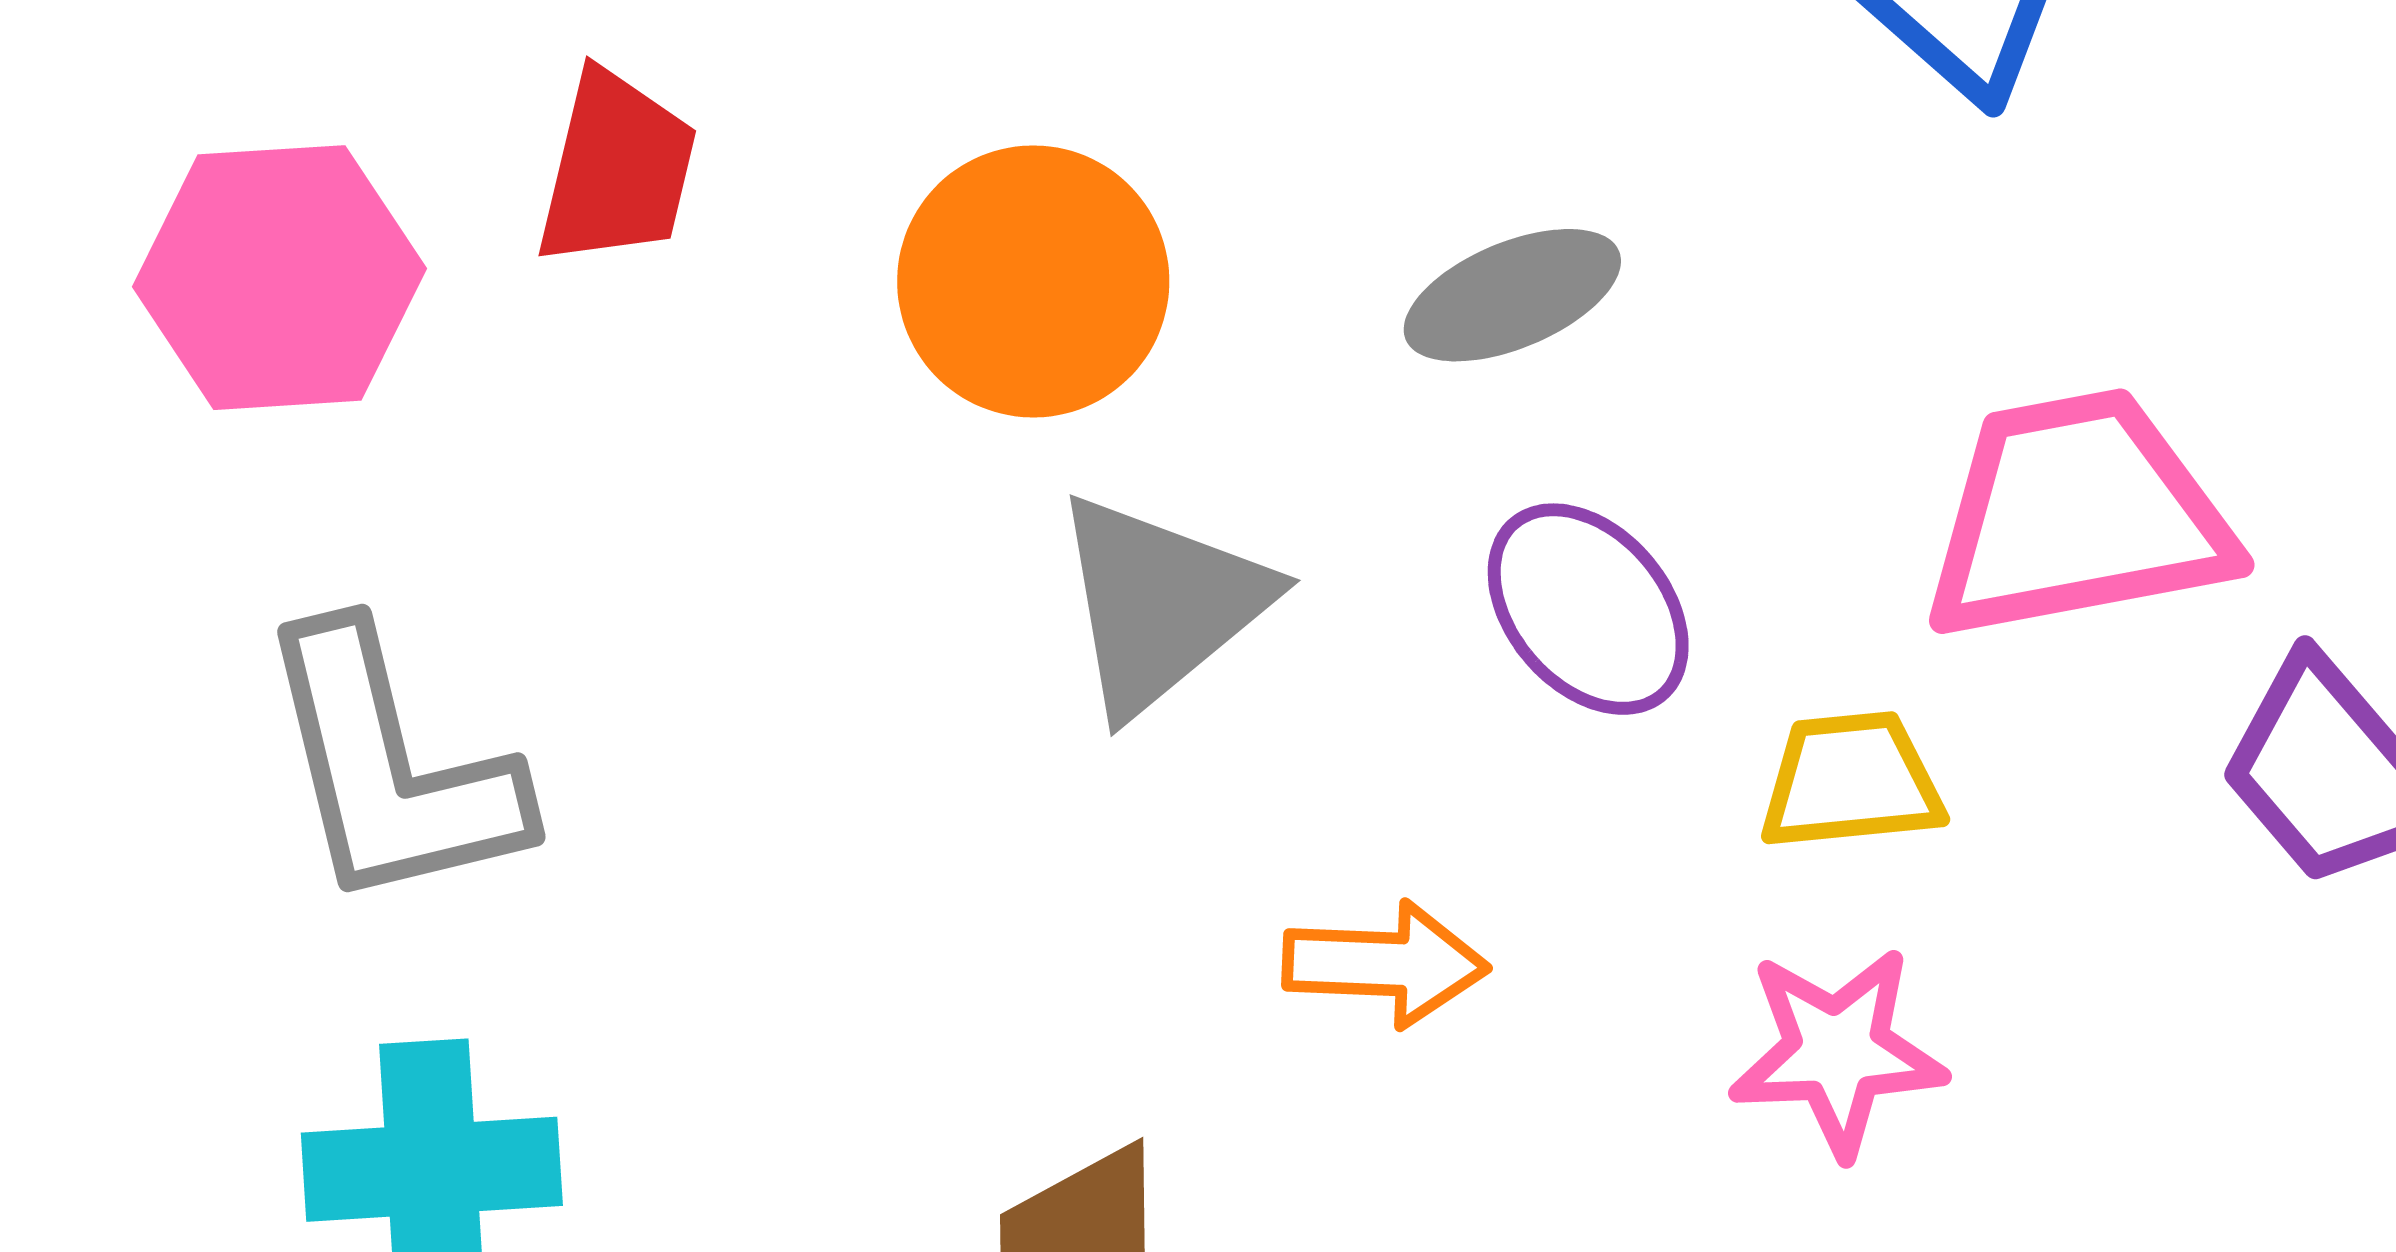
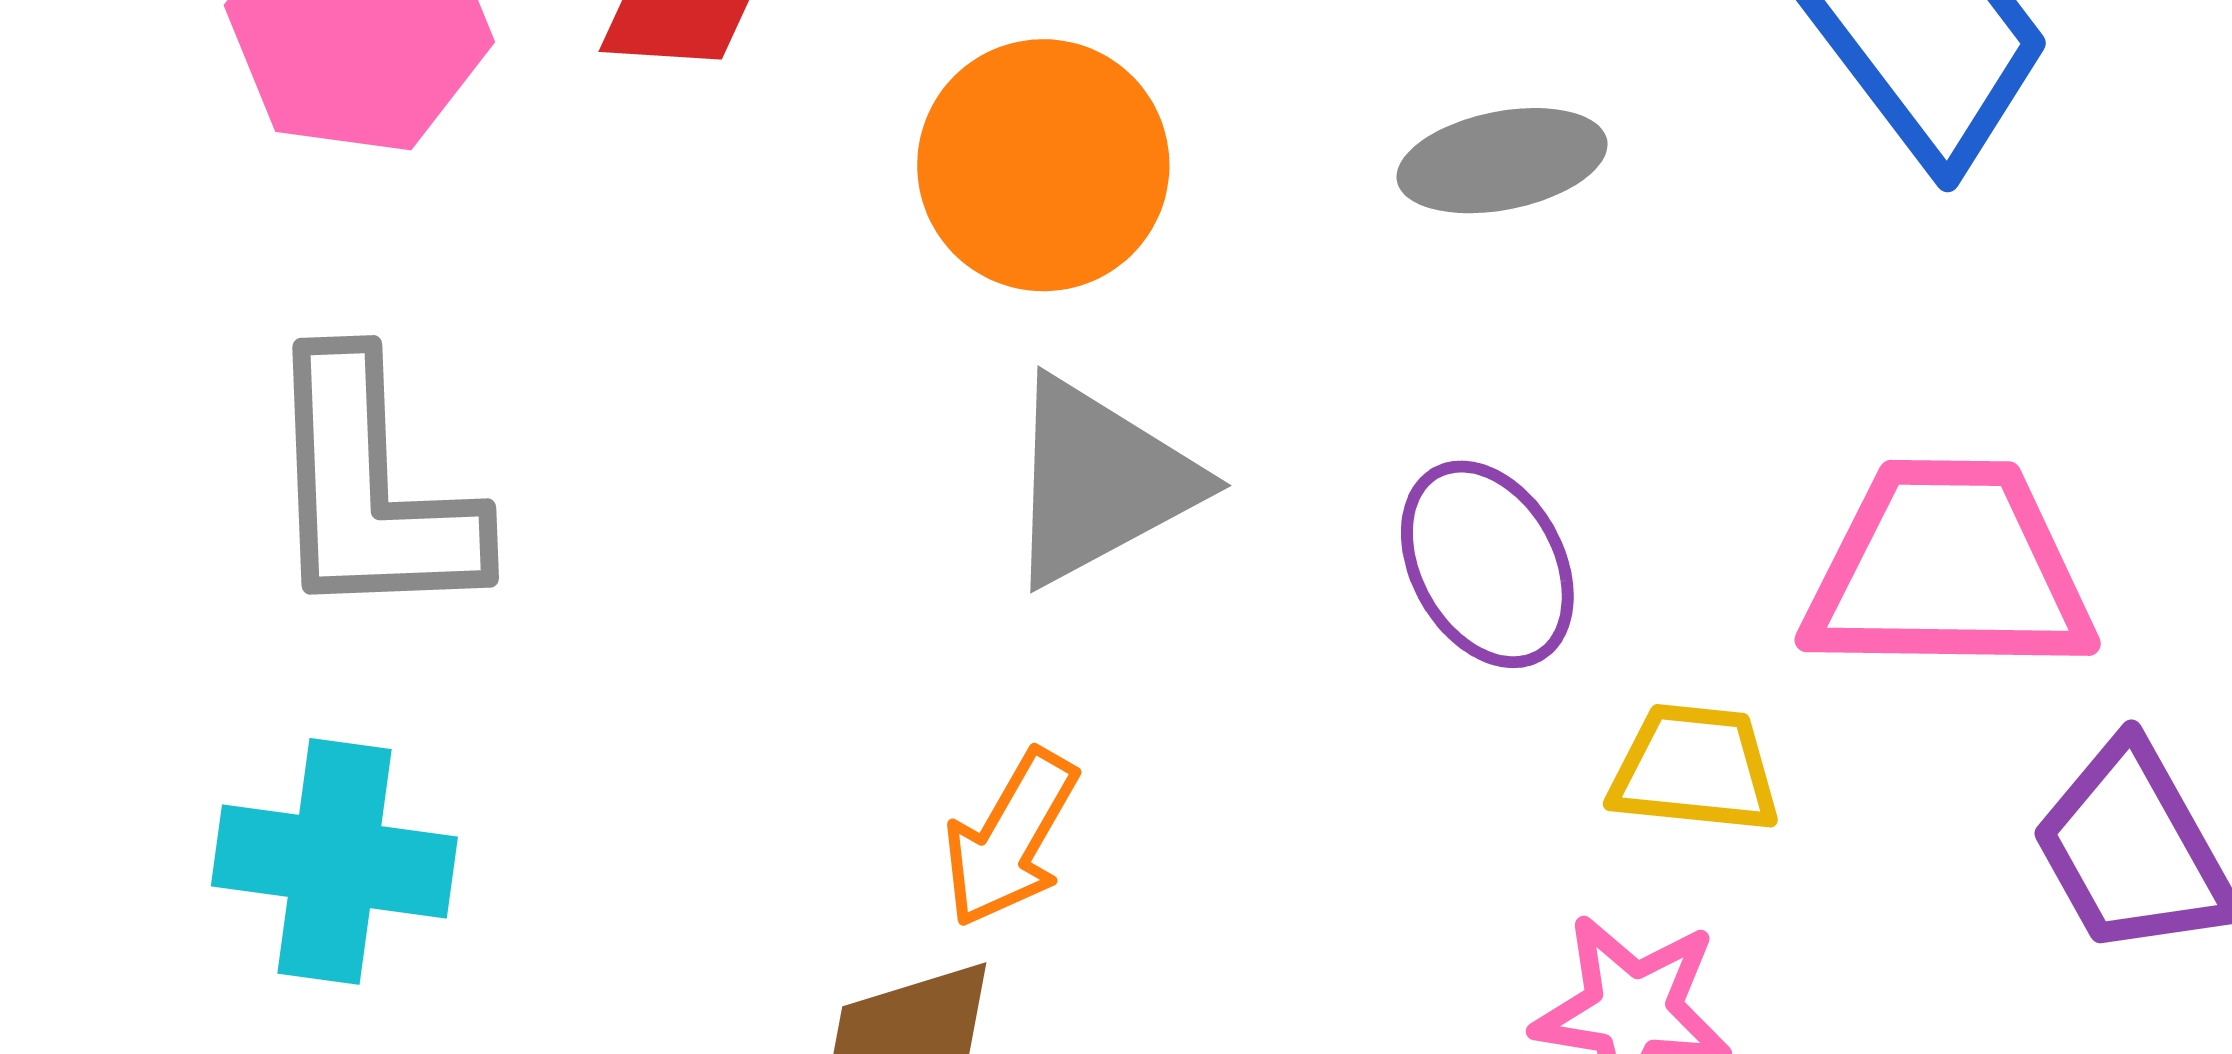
gray ellipse: (1512, 295) -> (1502, 161), moved
orange arrow: (1385, 964) -> (1010, 838), moved, turned 106

